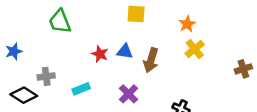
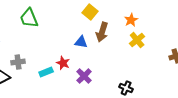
yellow square: (136, 14) -> (90, 12), turned 35
red star: (100, 54) -> (63, 63), moved
brown arrow: (151, 60) -> (102, 32), moved

